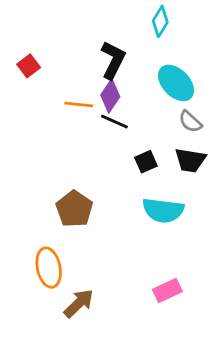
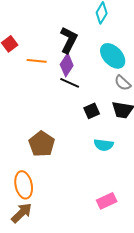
orange line: (79, 104) -> (37, 61), moved
cyan semicircle: (163, 210) -> (104, 145), size x0.7
brown arrow: (79, 303) -> (22, 213), moved

